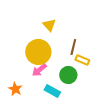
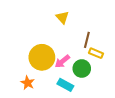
yellow circle: (38, 52) -> (42, 57), moved
pink arrow: (39, 70) -> (62, 61), moved

